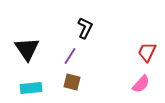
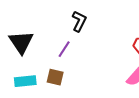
brown square: (72, 82) -> (55, 77), moved

